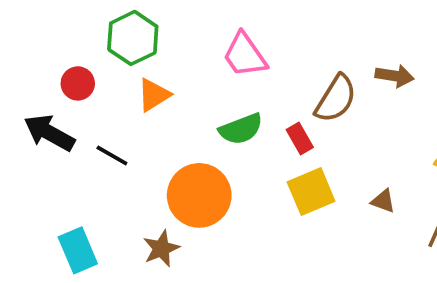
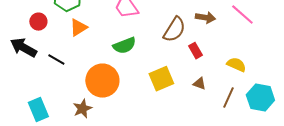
red rectangle: (300, 138) -> (195, 51), moved

